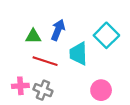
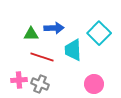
blue arrow: (58, 30) -> (54, 28), turned 66

